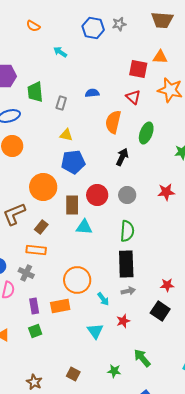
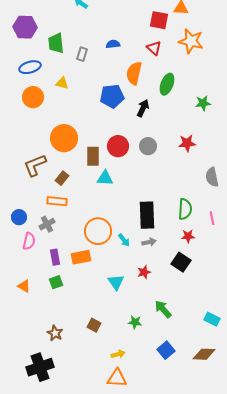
yellow triangle: (66, 135) -> (62, 83), moved
blue pentagon: (73, 162) -> (112, 96), moved
green semicircle: (127, 231) -> (185, 209), moved
gray cross: (26, 273) -> (47, 224), turned 35
cyan arrow: (103, 299) -> (124, 240), moved

